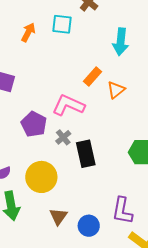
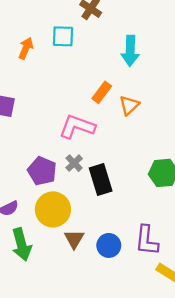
purple pentagon: (34, 124) -> (42, 171), moved
brown triangle: (58, 217) -> (74, 239), moved
blue circle: (89, 226) -> (109, 245), moved

